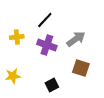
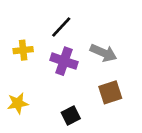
gray arrow: (76, 39) -> (103, 53), turned 60
brown square: (81, 68) -> (110, 92), turned -36

